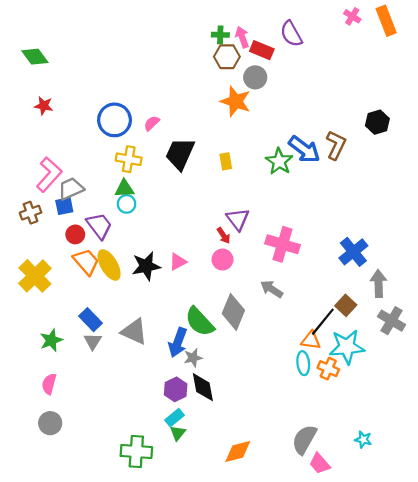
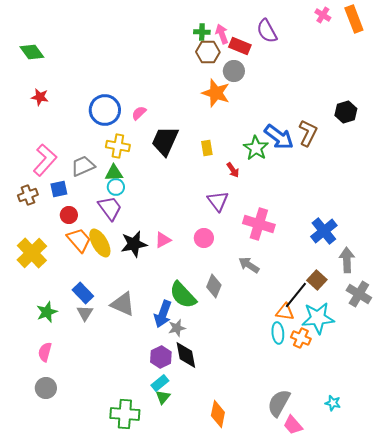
gray trapezoid: (71, 189) -> (83, 166), moved
purple trapezoid: (99, 226) -> (110, 208), moved
red arrow: (224, 236) -> (233, 170), moved
gray diamond: (233, 312) -> (214, 286), size x0.7
orange diamond: (238, 452) -> (218, 414), turned -64

